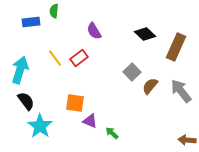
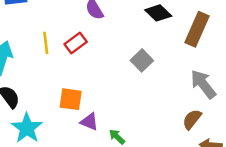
yellow line: (55, 58) -> (46, 43), turned 30
brown semicircle: (150, 86) -> (192, 119), moved

